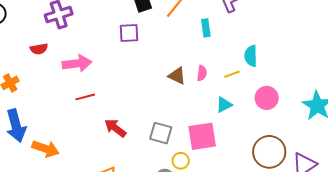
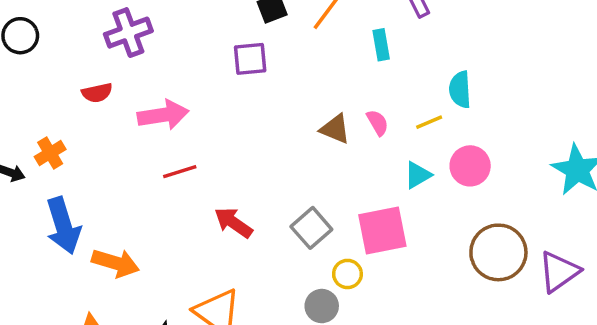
pink semicircle: (202, 73) -> (378, 123), turned -35
pink circle: (267, 98) -> (470, 166), moved
gray square: (161, 133) -> (311, 228), turned 35

